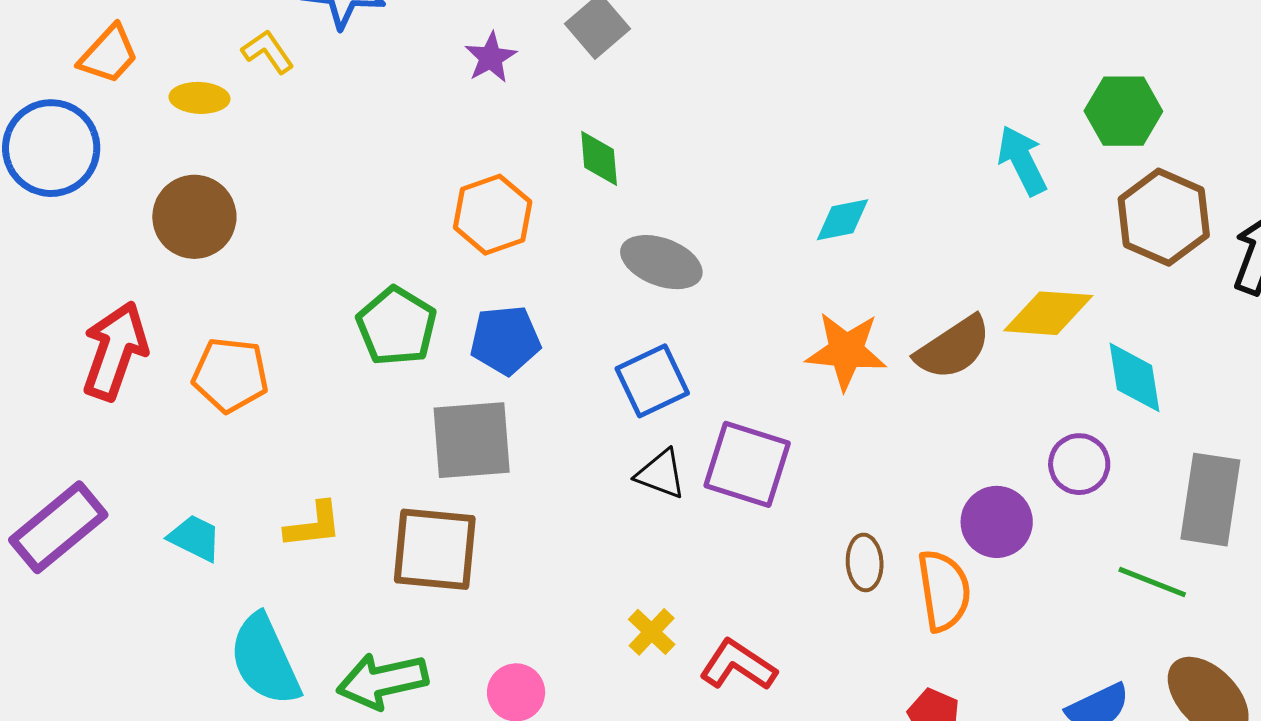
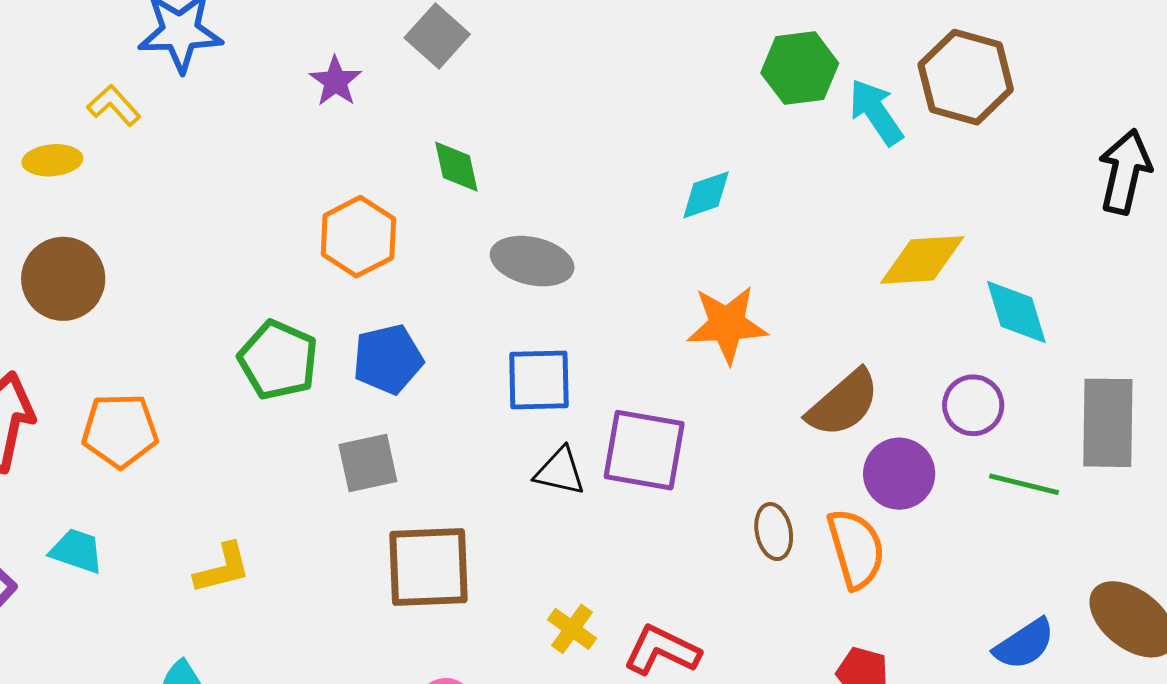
green hexagon: (1123, 111) -> (800, 68), moved
brown hexagon: (1164, 217) -> (966, 77), moved
brown semicircle: (953, 348) -> (843, 403), moved
blue square: (652, 381) -> (539, 380), turned 32
gray square: (472, 440) -> (368, 463), size x0.7
cyan trapezoid: (195, 538) -> (77, 551), moved
brown square: (435, 549) -> (428, 567), moved
green line: (1152, 582) -> (1024, 484), moved

